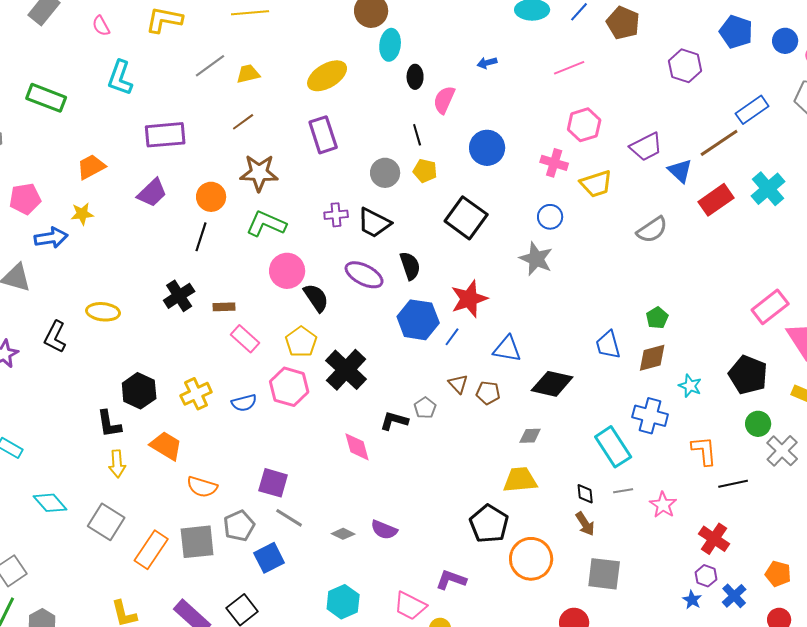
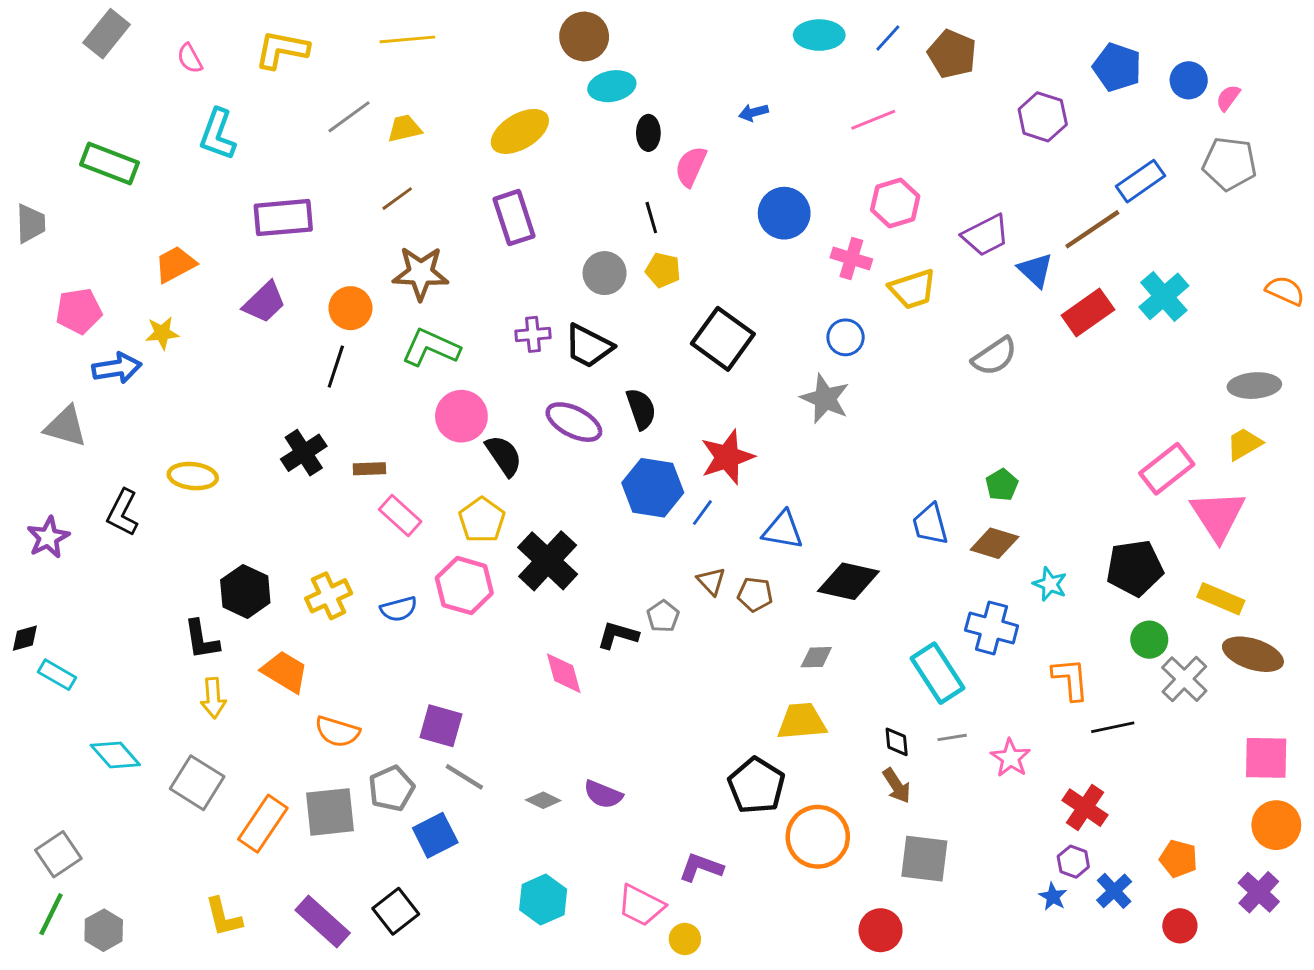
cyan ellipse: (390, 45) -> (612, 86), turned 72
blue circle: (487, 148) -> (784, 213), moved
brown diamond: (652, 358) -> (994, 543), turned 32
black pentagon: (748, 375) -> (1135, 568), turned -30

